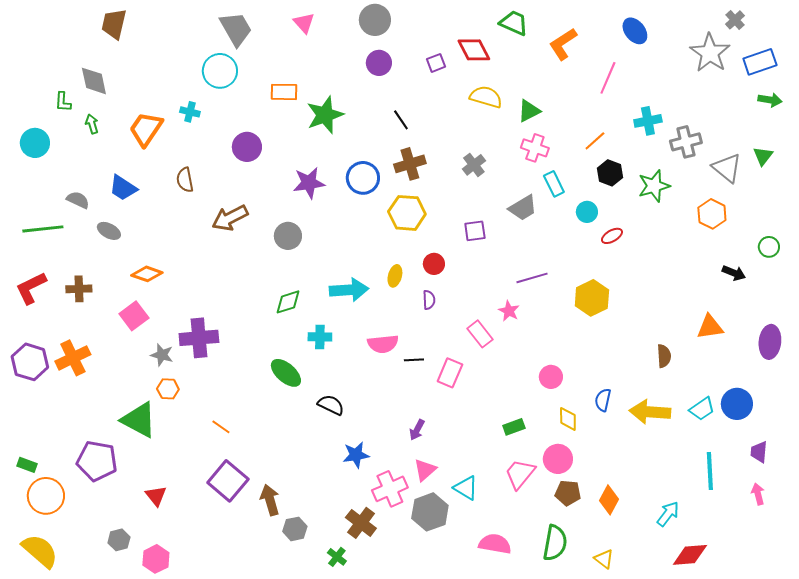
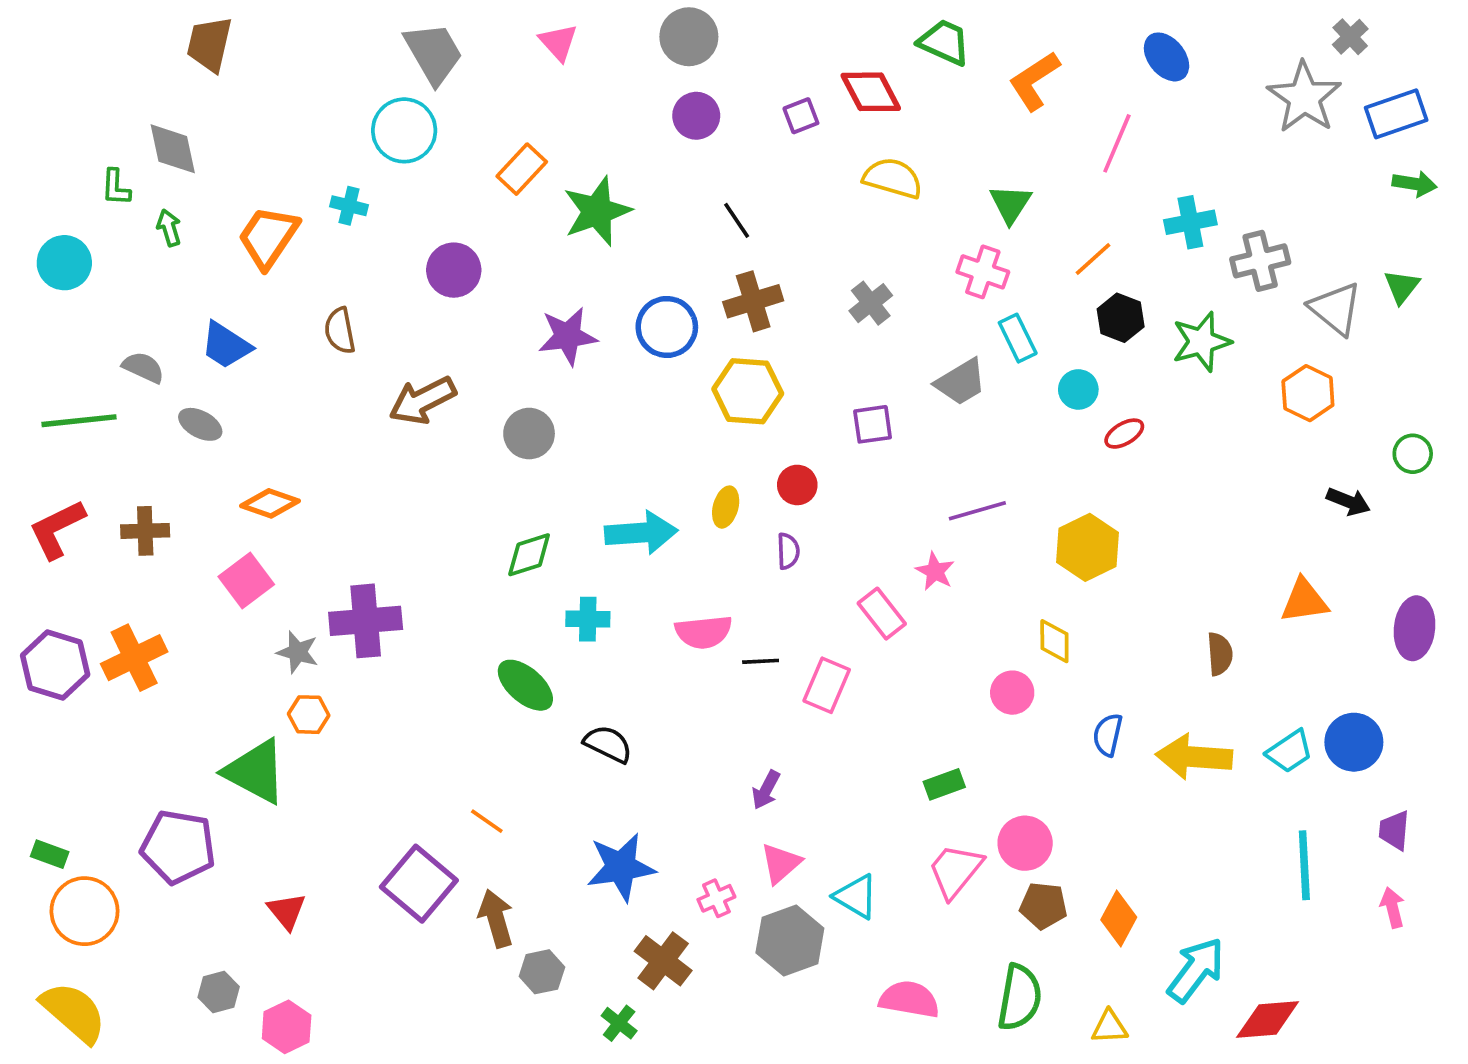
orange rectangle: (284, 92) -> (522, 169), turned -48
green triangle: (529, 111) -> (1010, 204), moved, turned -30
yellow diamond: (568, 419) -> (1054, 641), moved
orange line: (221, 427) -> (487, 821), moved
blue star: (356, 455) -> (621, 867), moved, size x1.4
pink cross: (390, 489) -> (716, 898), size x0.6
cyan arrow: (668, 514) -> (1196, 970), moved, size x1.4
yellow triangle: (604, 559) -> (1110, 1027), turned -40

